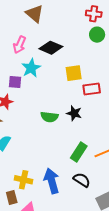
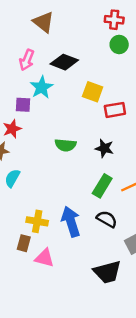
yellow square: (74, 73) -> (93, 92), turned 30
black star: (74, 113) -> (104, 148), moved
brown rectangle: (12, 198) -> (24, 243), turned 32

